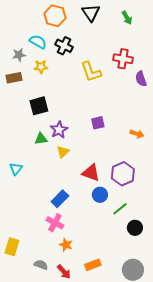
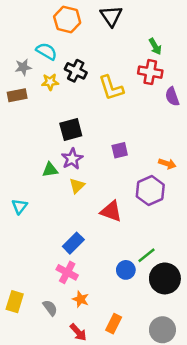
green arrow: (127, 18) -> (155, 46), moved
black cross: (64, 46) -> (76, 71), moved
black square: (39, 106) -> (71, 129), moved
purple hexagon: (123, 174) -> (150, 191), moved
blue circle: (100, 195) -> (126, 270), moved
black circle: (135, 228) -> (165, 278), size x1.6
gray semicircle: (41, 265) -> (50, 308), moved, turned 32
orange rectangle: (93, 265) -> (114, 324), turned -42

